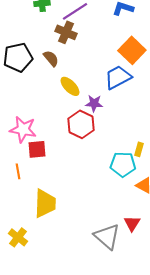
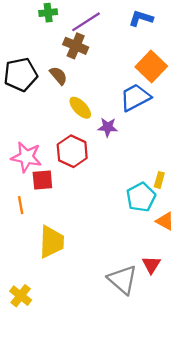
red hexagon: (81, 124) -> (72, 151), moved
cyan pentagon: (123, 164) -> (141, 197), turned -30
yellow cross: (18, 237) -> (21, 296), moved

